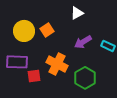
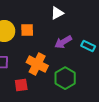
orange square: (47, 30) -> (27, 30), turned 32
red square: (34, 76) -> (21, 85), moved

